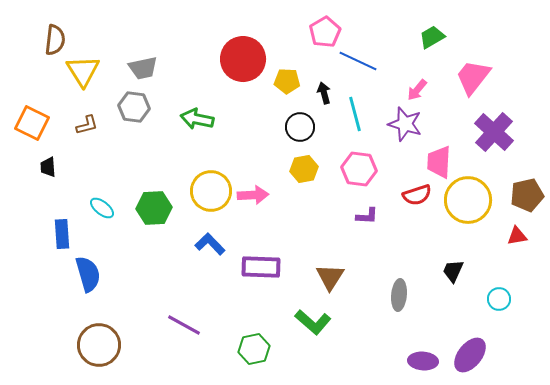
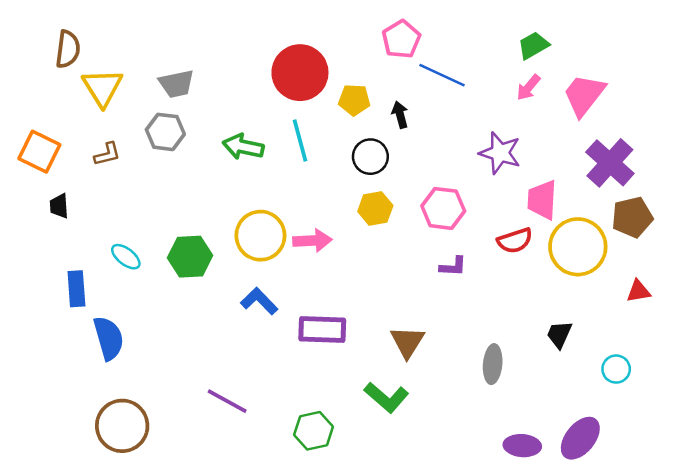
pink arrow: (417, 90) -> (528, 87), moved
cyan line: (355, 114) -> (300, 141), moved
brown pentagon: (527, 195) -> (632, 217), moved

